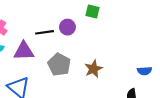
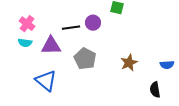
brown star: (93, 69) -> (129, 63), moved

